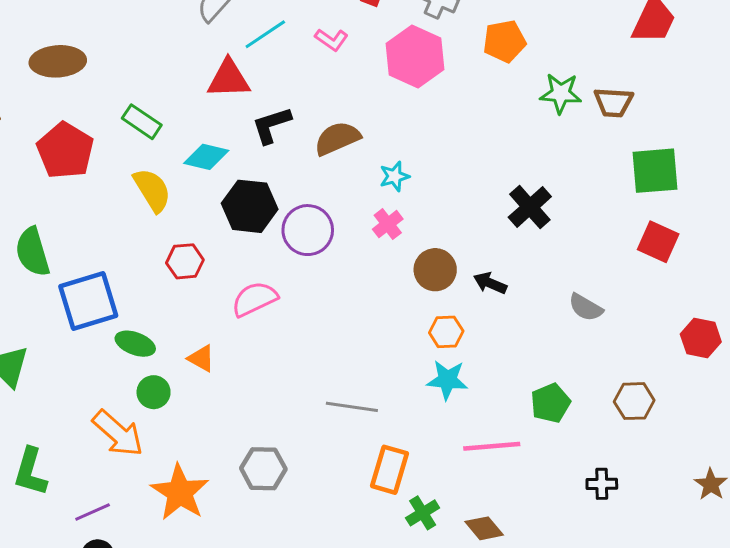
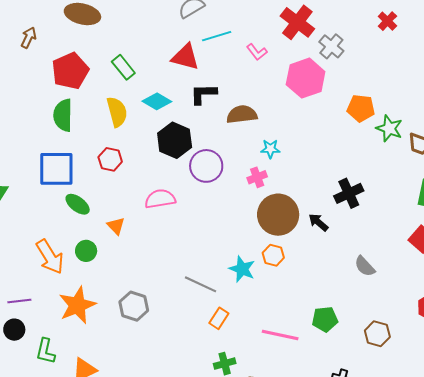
orange pentagon: (504, 41) -> (361, 108), moved
green semicircle: (33, 252) -> (63, 115), moved
red hexagon: (185, 261) -> (110, 159), moved
brown circle: (435, 270) -> (278, 215), size x1.5
black arrow: (490, 283) -> (318, 222), moved
cyan star: (447, 380) -> (242, 269), moved
green circle: (154, 392) -> (86, 251), moved
orange rectangle: (390, 470) -> (219, 318), moved, size x0.7

